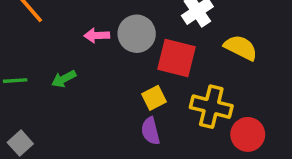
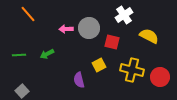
red square: (177, 58) -> (112, 42), size x0.7
purple semicircle: (151, 131) -> (79, 80), moved
red circle: (248, 134) -> (160, 77), moved

